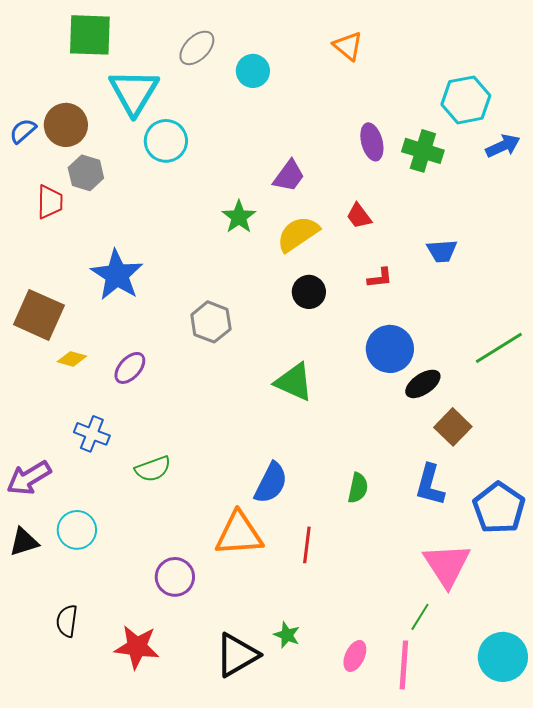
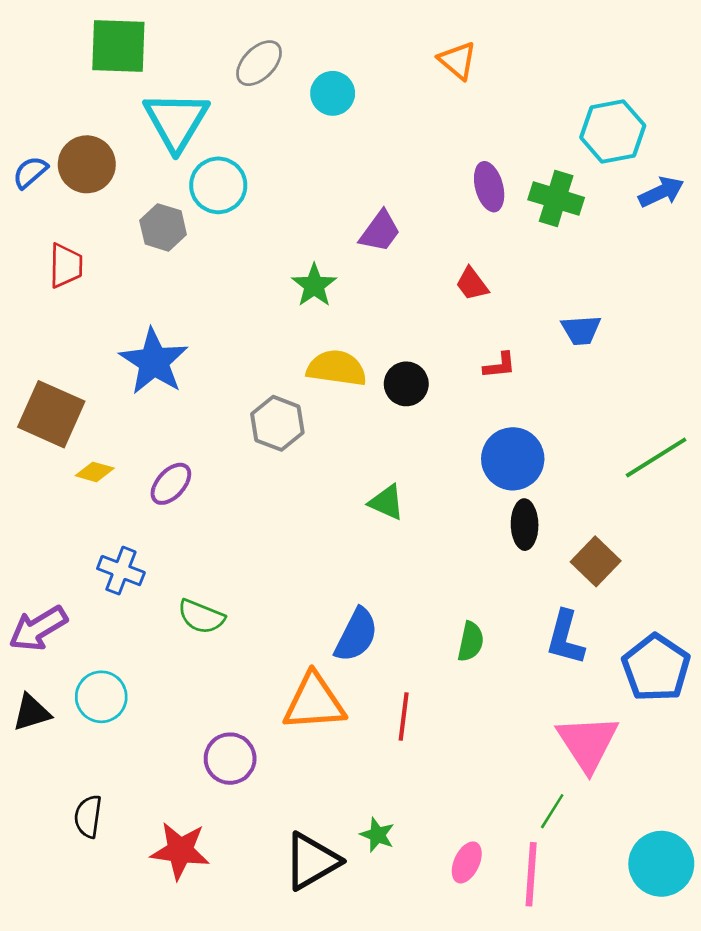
gray hexagon: (86, 173) -> (163, 227), moved
yellow semicircle: (298, 234) -> (337, 368), moved, turned 42
green triangle: (294, 382) -> (387, 502), size x0.7
black ellipse: (423, 384) -> (525, 525), moved, turned -57
green semicircle: (153, 469) -> (201, 617), turned 42

